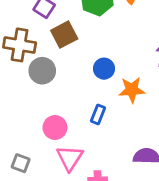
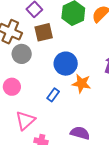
blue circle: (104, 69) -> (66, 64), size x1.5
pink circle: (55, 127) -> (12, 87), moved

